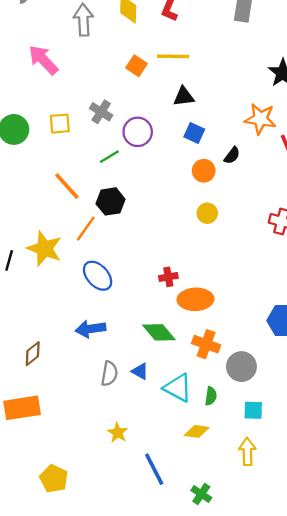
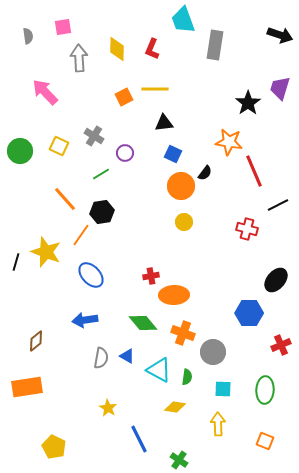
orange square: (136, 66) -> (124, 97), turned 30
yellow square: (60, 124) -> (59, 146), turned 30
purple circle: (138, 132) -> (125, 153), size x0.7
orange circle: (204, 171) -> (181, 186), size x1.4

